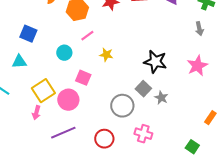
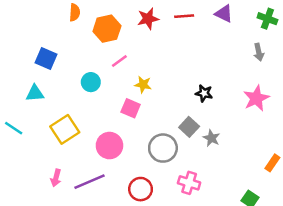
black star: (155, 62) -> (204, 93), size x0.6
pink square: (83, 78) -> (131, 108), moved
pink circle: (68, 100) -> (109, 146), moved
pink arrow: (36, 113) -> (56, 178), moved

